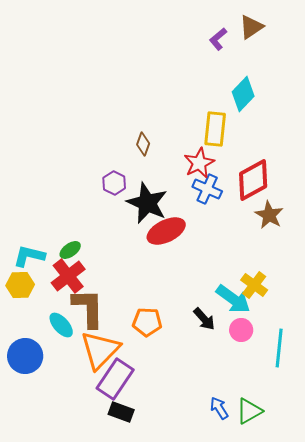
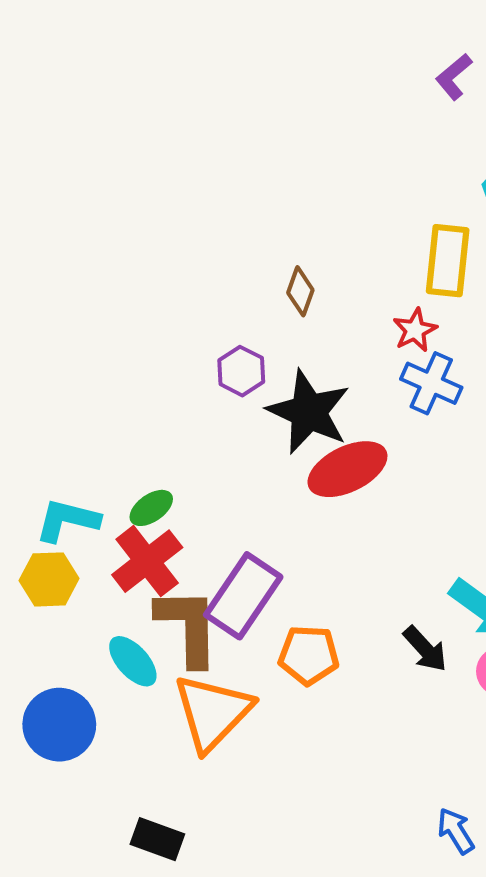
red star: (199, 163) -> (415, 330), size x0.7
purple rectangle: (115, 379) -> (243, 596), moved
black rectangle: (121, 412) -> (157, 839), moved

